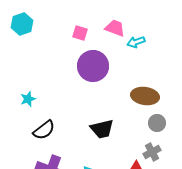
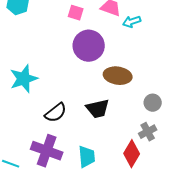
brown ellipse: (145, 96) -> (118, 76), moved
cyan star: (28, 99) -> (24, 79), size x1.8
black semicircle: (44, 130) -> (56, 113), moved

